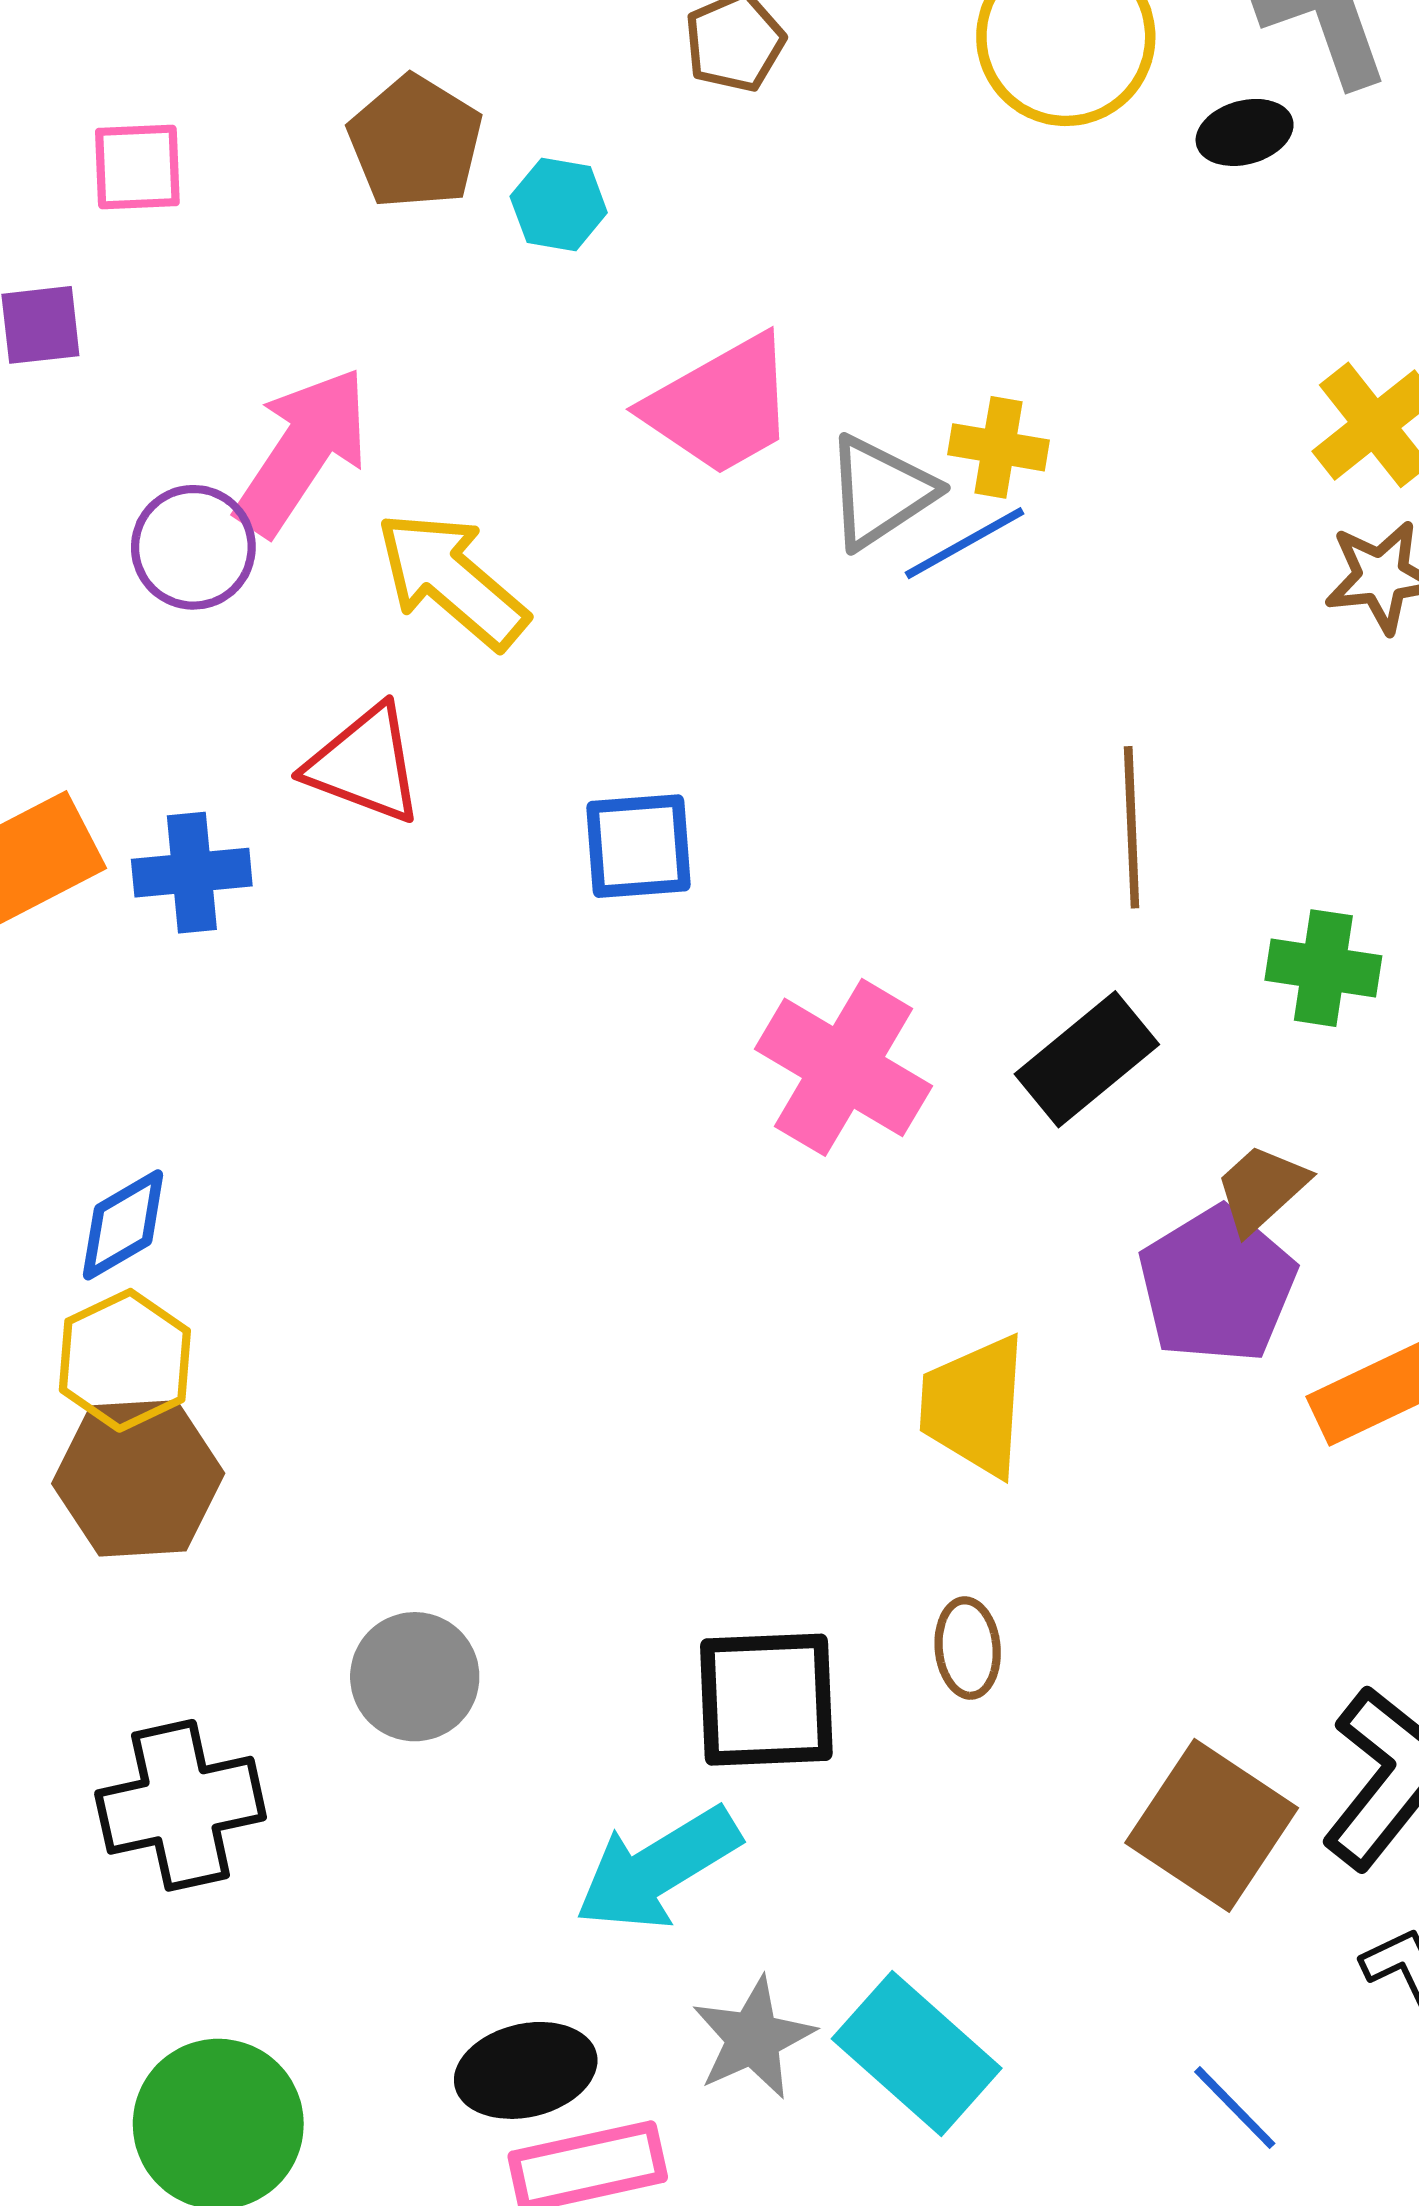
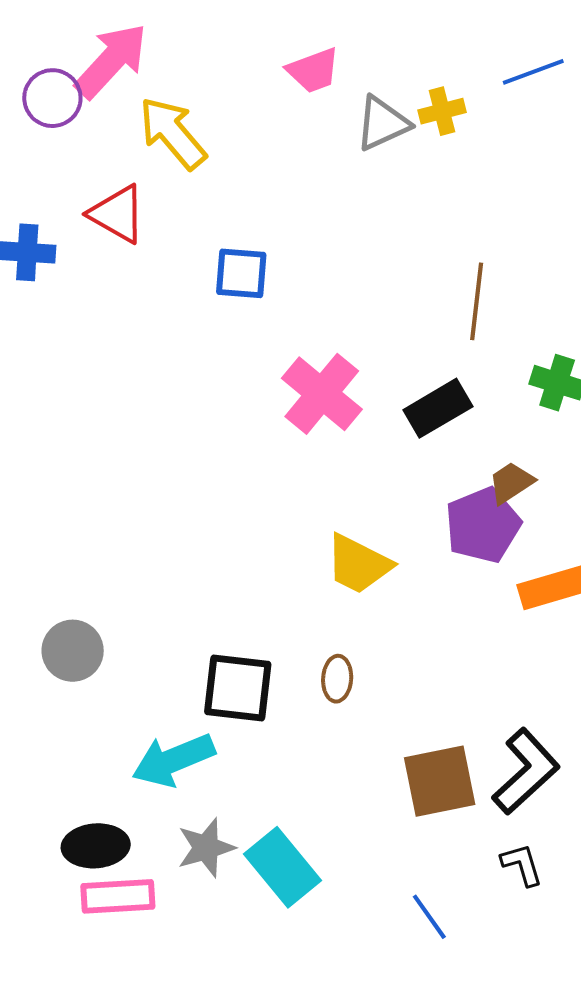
pink trapezoid: (721, 405) -> (313, 70), size x0.7
yellow cross: (998, 447) -> (442, 111), turned -33
blue line: (965, 543) -> (533, 72), moved
yellow trapezoid: (974, 1406) -> (358, 564), turned -76
brown square: (1212, 1825) -> (440, 781), turned 36

